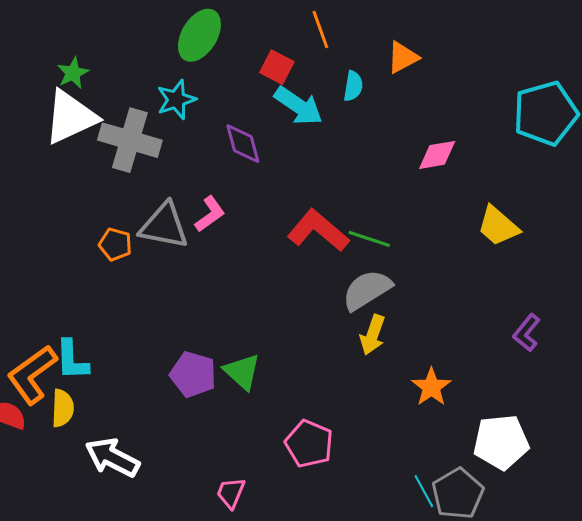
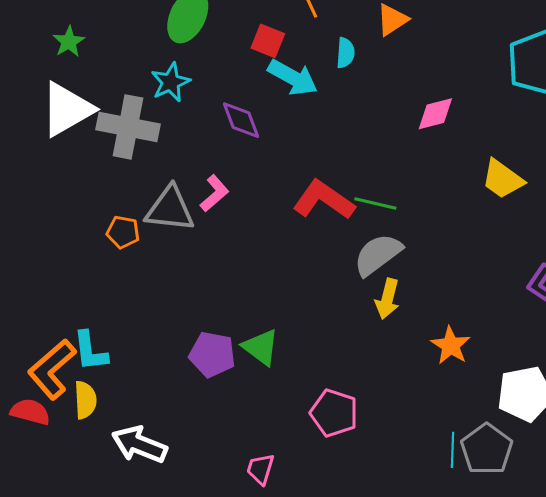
green star: (73, 73) -> (69, 42), moved
cyan line: (424, 491) -> (453, 450), turned 36

